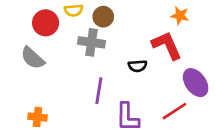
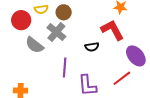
gray cross: (92, 42) -> (56, 32), turned 36
gray semicircle: (33, 58) -> (34, 45), moved

